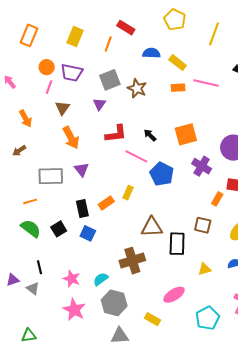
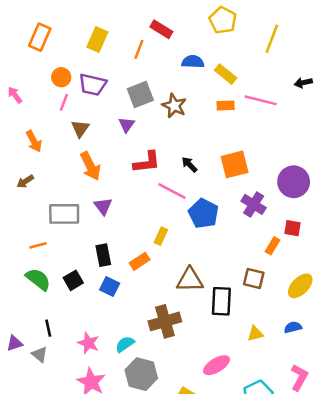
orange rectangle: (106, 203) -> (140, 261), moved

